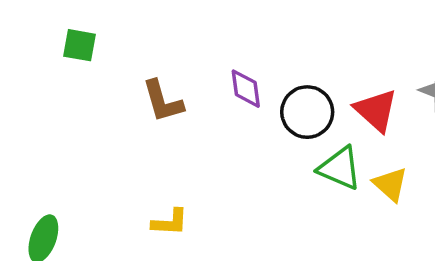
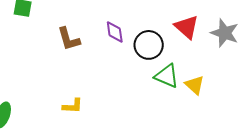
red triangle: (376, 110) -> (187, 27), moved

